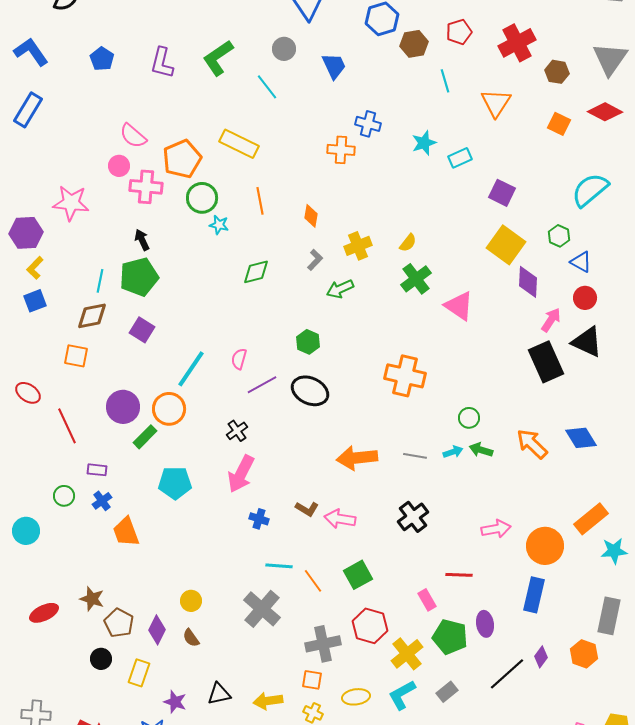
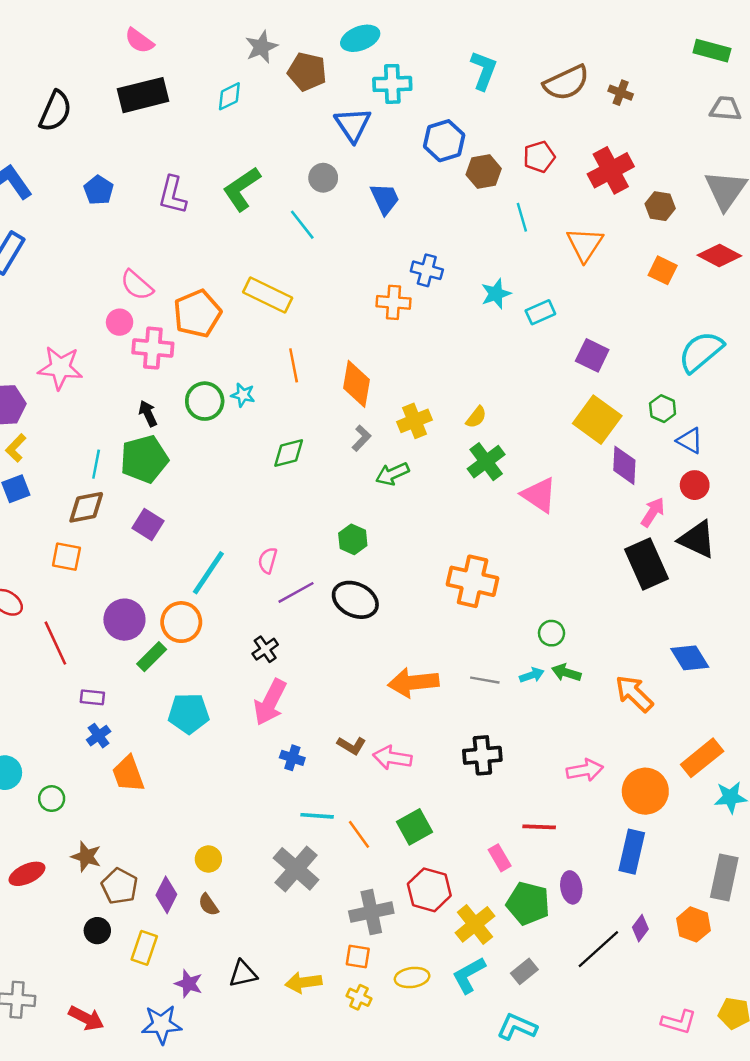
green circle: (202, 198) -> (205, 401), moved
orange diamond: (311, 216) -> (356, 384), size x1.6
orange arrow: (532, 444) -> (634, 694), moved
green circle: (64, 496) -> (52, 799), moved
black cross: (413, 517) -> (482, 755), turned 32

